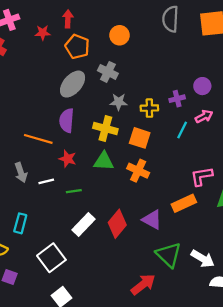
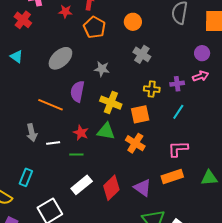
gray cross: (108, 72) -> (142, 54), moved
gray ellipse: (73, 84) -> (60, 58), moved
purple circle: (202, 86) -> (202, 53), moved
gray star: (119, 102) -> (102, 69), moved
pink arrow: (204, 116) -> (201, 76), moved
orange square: (140, 138) -> (140, 114), turned -36
red star: (68, 159) -> (81, 133), moved
pink L-shape: (202, 176) -> (178, 149), moved

